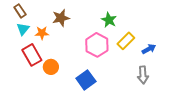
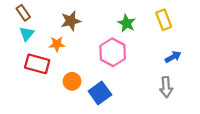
orange star: (42, 33) -> (57, 44), moved
yellow rectangle: (126, 41) -> (164, 20), moved, turned -66
red rectangle: (32, 55) -> (37, 64), turned -45
orange circle: (51, 67) -> (72, 81), moved

